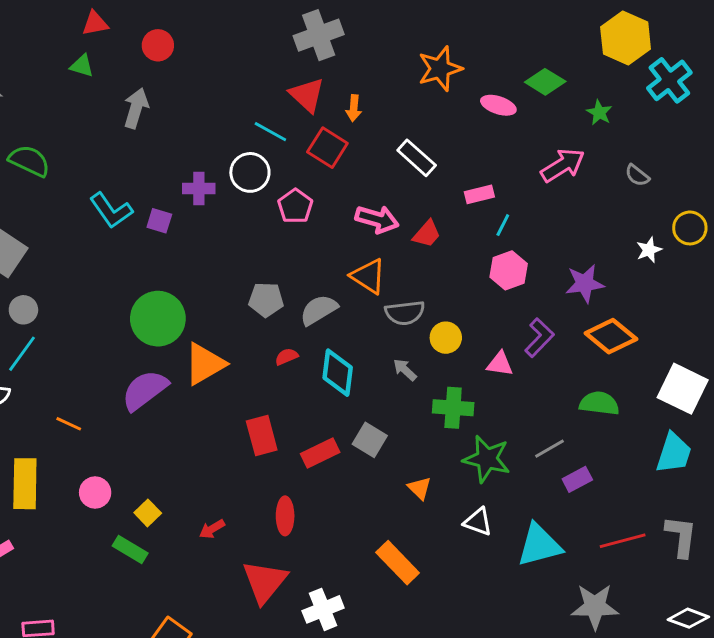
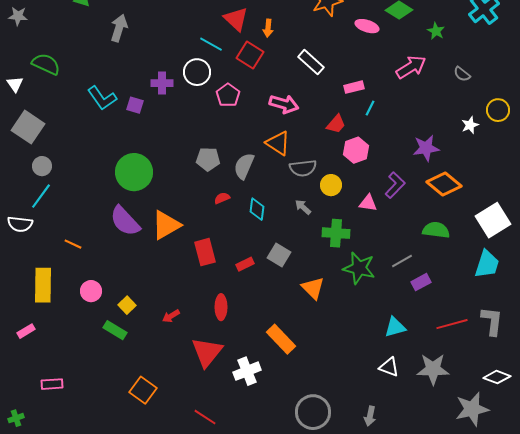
red trapezoid: (427, 234) -> (336, 124), moved
pink hexagon: (509, 270) -> (356, 150), moved
gray semicircle: (319, 310) -> (244, 166), turned -36
orange triangle: (205, 364) -> (166, 225), moved
cyan diamond: (338, 373) -> (257, 209), size x0.7
white square: (683, 389) -> (493, 220), turned 32
purple semicircle: (145, 390) -> (125, 221), turned -96
red rectangle: (320, 453) -> (245, 264), size x0.7
orange triangle: (419, 488) -> (313, 288), size x1.4
white triangle: (478, 522) -> (389, 367), moved
cyan triangle: (539, 545) -> (395, 327), size x0.7
orange rectangle: (398, 563) -> (281, 339), moved

